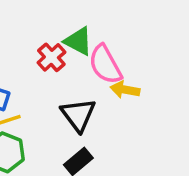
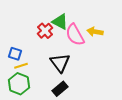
yellow arrow: (125, 90) -> (95, 32), moved

